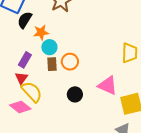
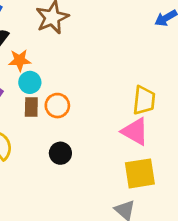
pink triangle: (108, 85) -> (135, 131), moved

